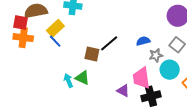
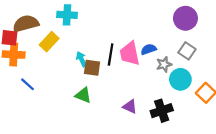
blue line: (55, 41) -> (27, 84), moved
black line: (109, 43) -> (111, 54), turned -36
pink trapezoid: (141, 78) -> (130, 54), moved
cyan arrow: (68, 80) -> (81, 59), moved

